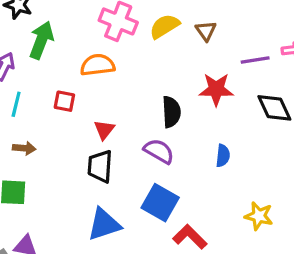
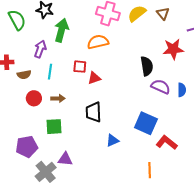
red triangle: (104, 130) -> (94, 78), moved, turned 40
purple semicircle: (159, 151) -> (161, 87), moved
black trapezoid: (100, 166) -> (93, 112), moved
blue triangle: (104, 224) -> (113, 140), size x0.6

